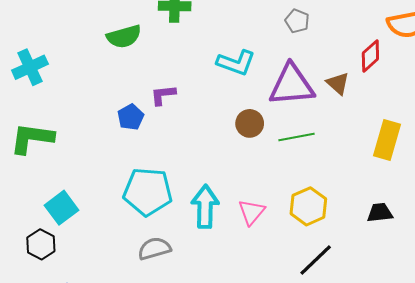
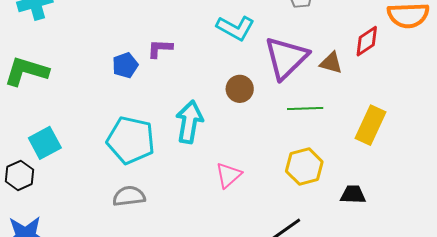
brown triangle: (338, 83) -> (331, 63), turned -35
purple triangle: (292, 85) -> (286, 58), turned -48
green line: (296, 137) -> (305, 108), moved
yellow hexagon: (308, 206) -> (304, 167), moved
cyan arrow: (205, 207) -> (189, 122), moved

